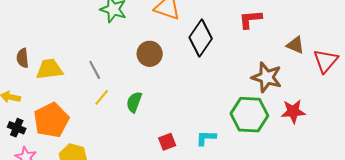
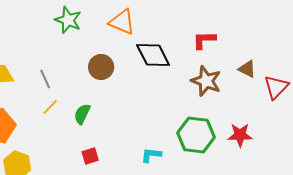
black diamond: (201, 38) -> (153, 55), turned -66
brown star: (267, 77) -> (206, 81), moved
red square: (167, 142) -> (90, 156), moved

